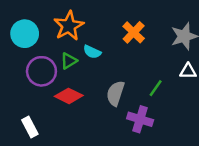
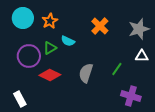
orange star: (69, 26) -> (50, 21), size x0.7
cyan circle: (25, 34) -> (23, 18), moved
purple cross: (140, 119) -> (131, 96), moved

